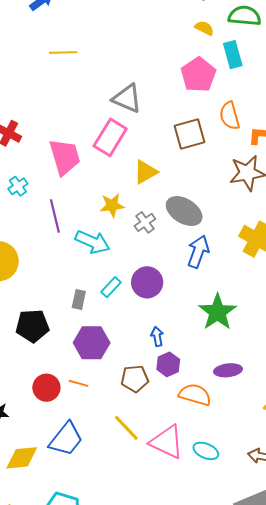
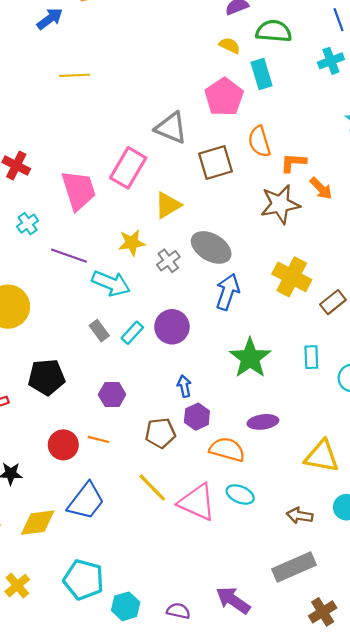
gray triangle: (127, 98) -> (171, 128), moved
purple line: (55, 216) -> (69, 256), turned -56
gray rectangle: (79, 299) -> (99, 331), moved, turned -48
purple hexagon: (92, 343) -> (112, 395), size x0.7
cyan ellipse: (206, 451) -> (240, 495), moved

